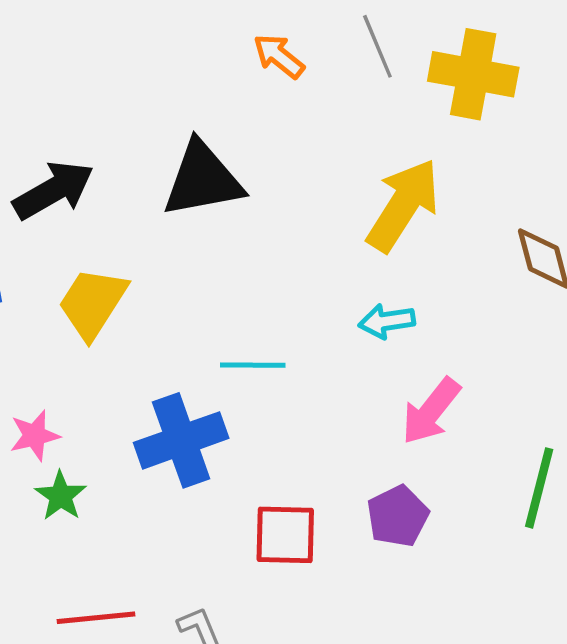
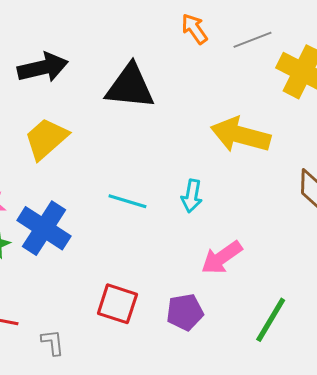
gray line: (377, 46) -> (252, 40), turned 75
yellow arrow: (403, 205) -> (240, 135), turned -124
cyan arrow: (387, 321) -> (192, 196), moved, turned -88
blue cross: (181, 440) -> (44, 228), moved, turned 36

